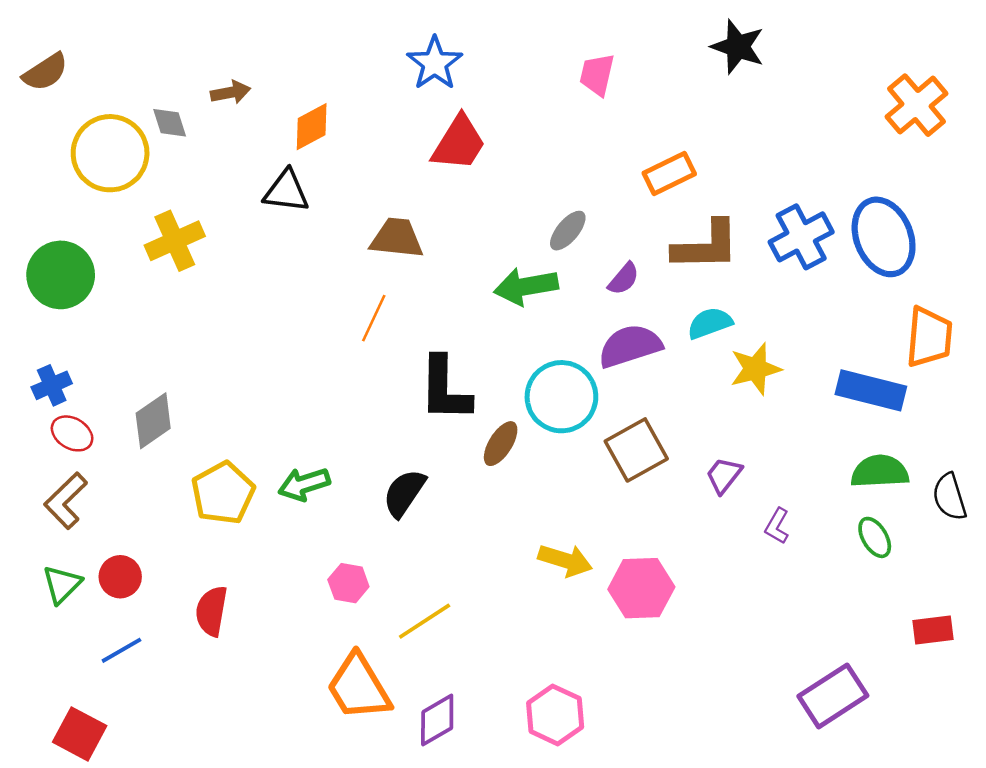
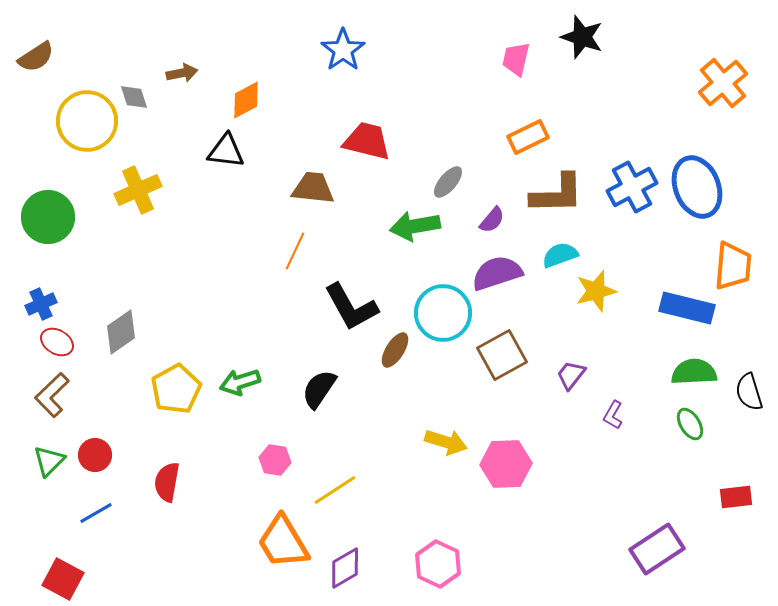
pink trapezoid: (597, 75) -> (516, 59), moved
red trapezoid: (459, 143) -> (367, 141), moved, turned -108
black L-shape: (445, 389) -> (351, 307), turned -30

